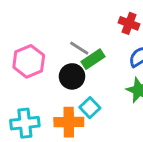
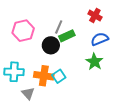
gray line: (79, 48) -> (59, 27), turned 72
cyan square: (90, 108) -> (59, 76), moved

